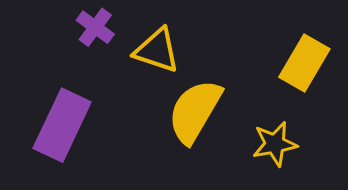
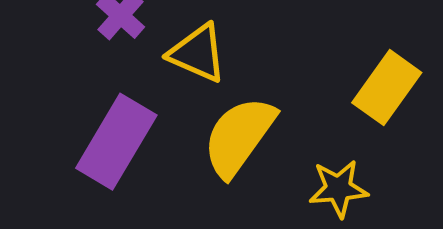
purple rectangle: (62, 125) -> (116, 142), moved

